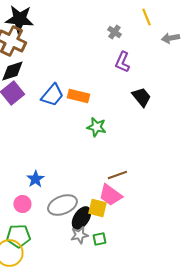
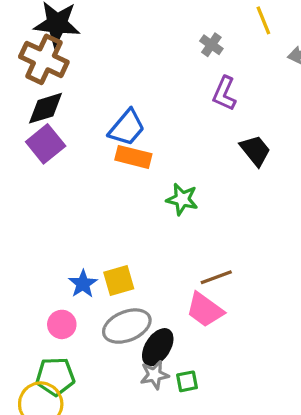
blue trapezoid: (52, 95) -> (127, 128), moved
orange rectangle: (78, 96) -> (133, 157), moved
yellow square: (97, 208) -> (119, 281), moved, turned -30

